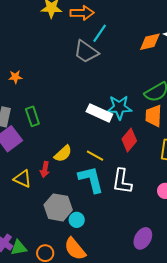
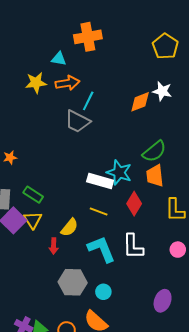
cyan star: (119, 107) -> (119, 172), turned 30
green rectangle: (32, 116) -> (33, 195), turned -30
yellow line: (95, 156) -> (99, 212), moved
yellow triangle: (22, 179) -> (33, 220), moved, turned 42
cyan circle: (77, 220) -> (103, 292), moved

